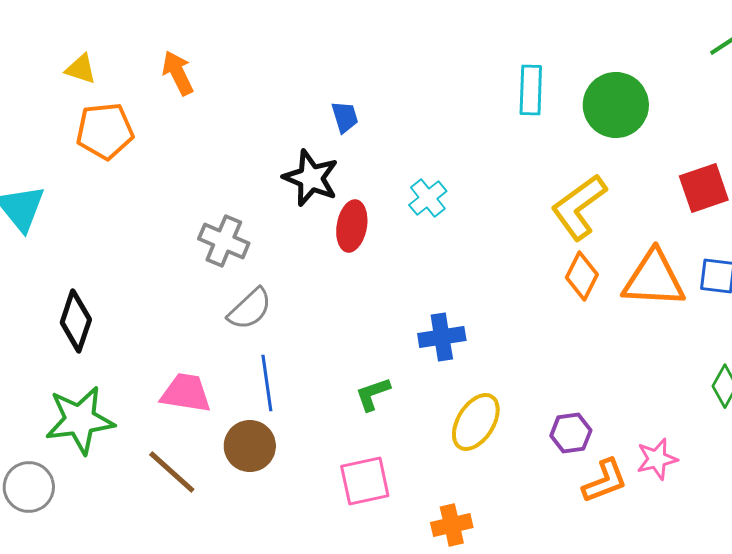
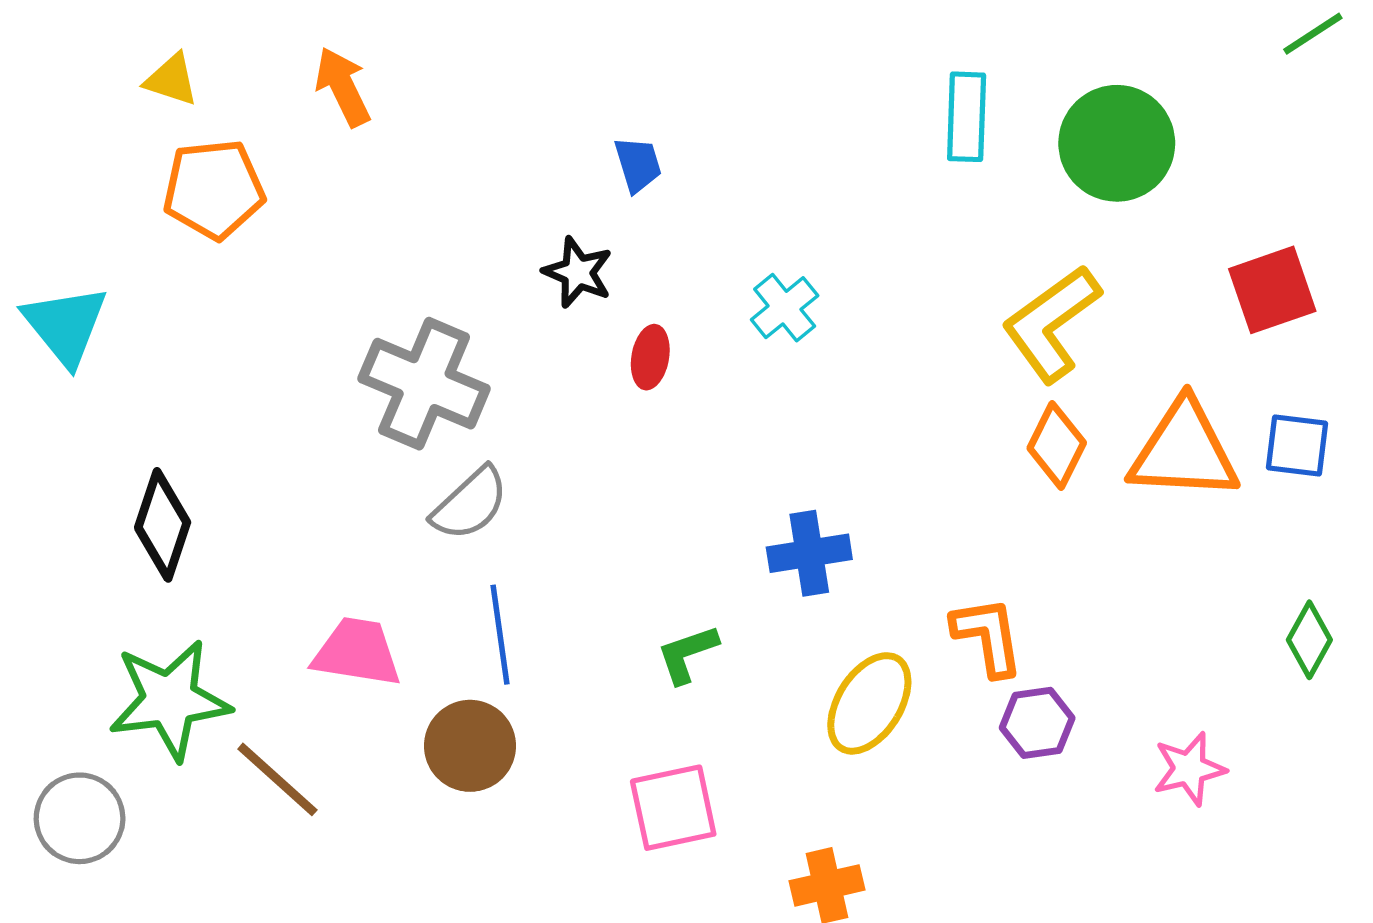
black star: (311, 178) -> (578, 272), size x0.7
red ellipse: (352, 226) -> (650, 357), size x0.7
gray cross: (224, 241) -> (424, 384), size x1.4
brown line: (172, 472) -> (277, 779), moved
orange L-shape: (605, 481) -> (988, 636), moved, turned -78

